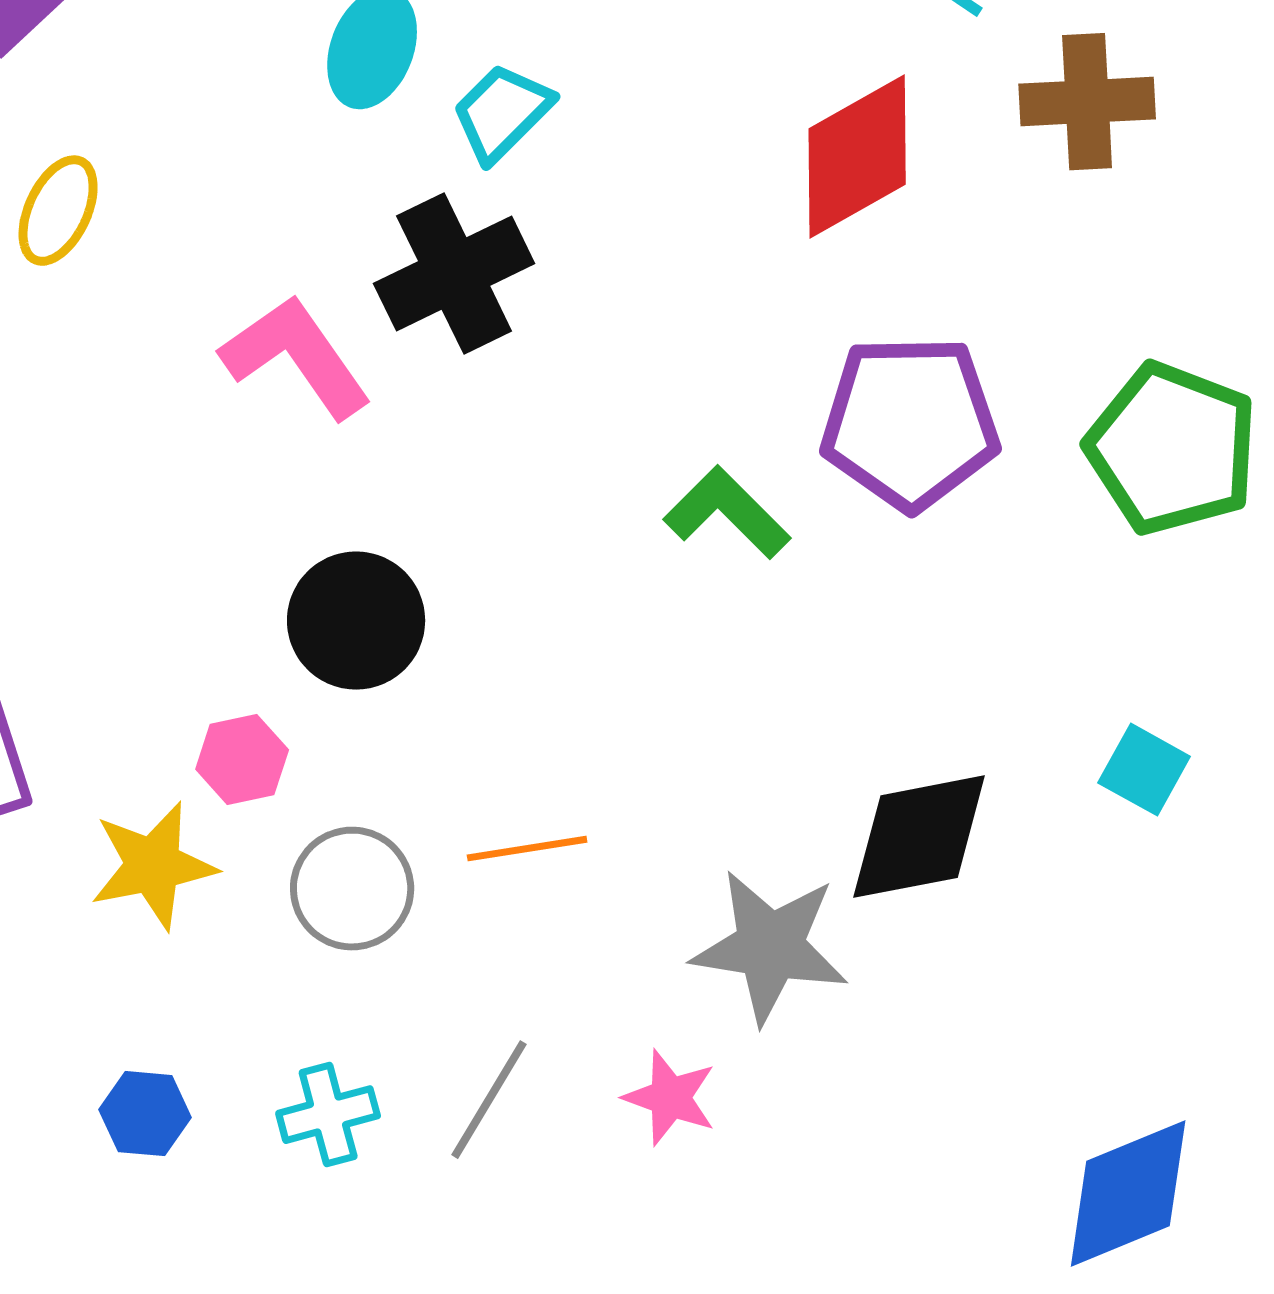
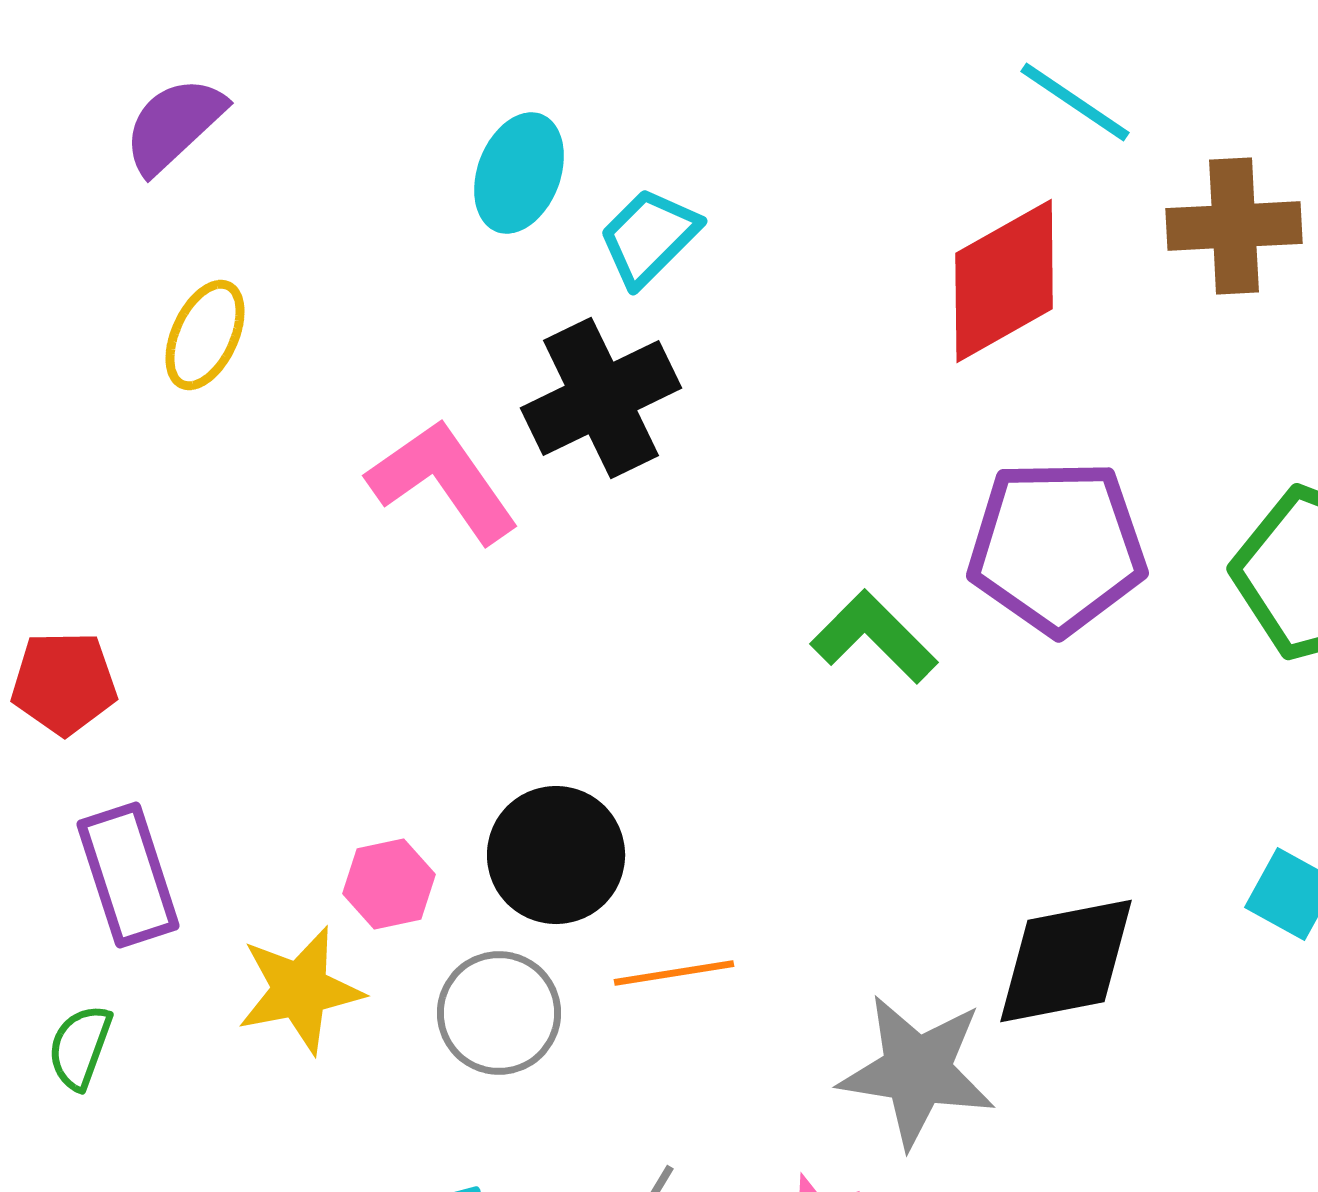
black circle: (356, 621) -> (556, 855), moved

